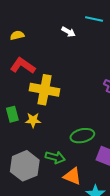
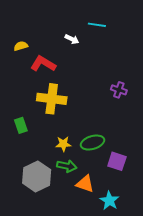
red L-shape: (23, 66) -> (43, 64), moved
yellow star: (33, 120) -> (63, 144), moved

